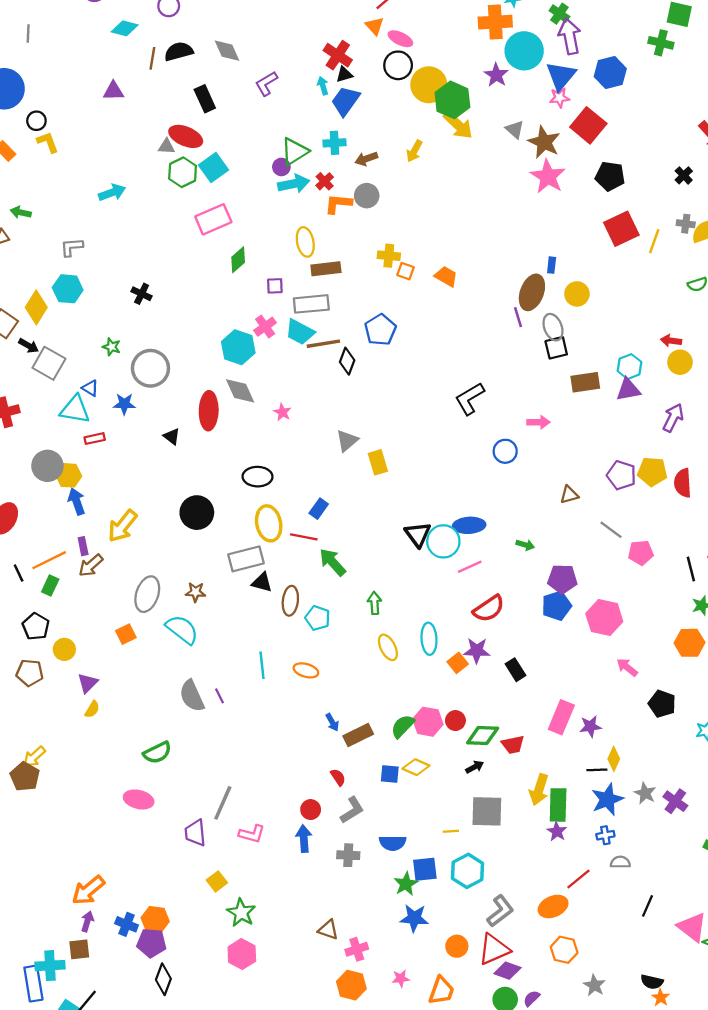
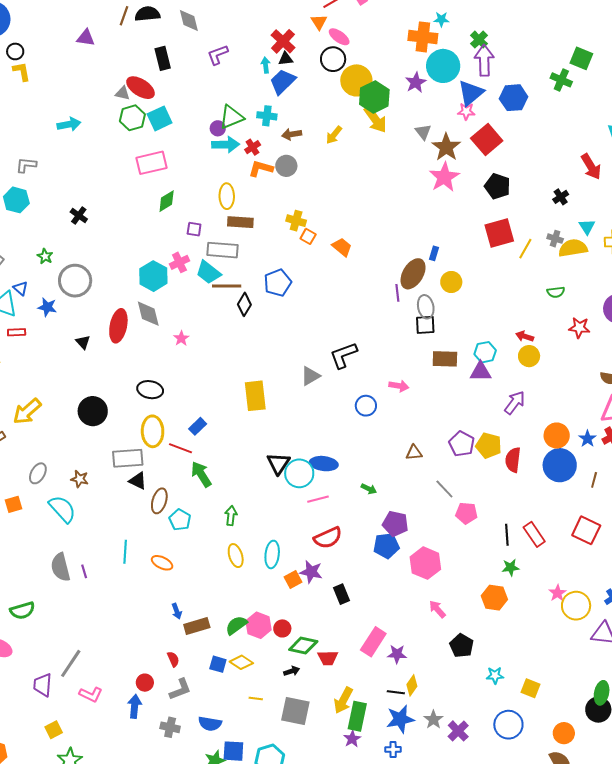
gray triangle: (347, 441) -> (310, 376), moved
yellow rectangle: (378, 462) -> (255, 396), size x1.4
gray ellipse: (147, 594) -> (38, 473), size x0.7
yellow line: (451, 831) -> (256, 699), moved

